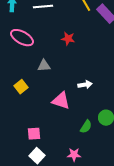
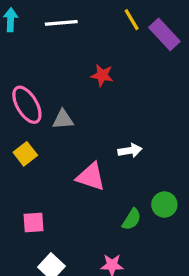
pink ellipse: (22, 38) -> (27, 105), moved, turned 30
pink square: (34, 134) -> (33, 223), moved

